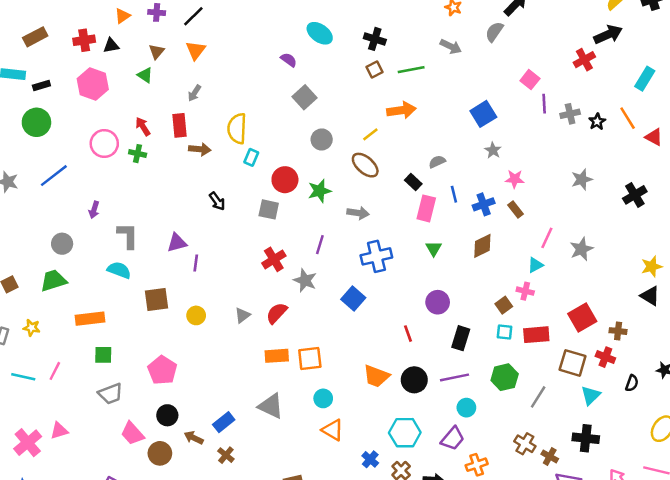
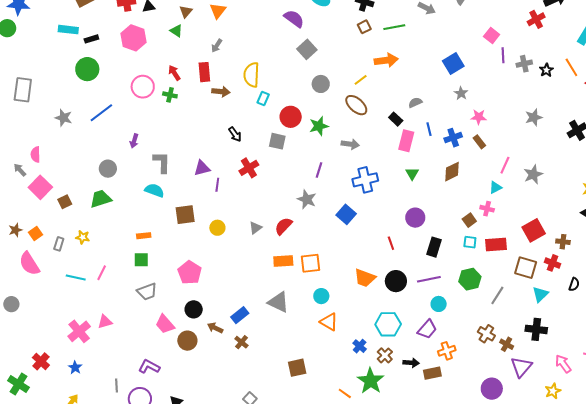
purple semicircle: (289, 60) -> (294, 19), size x1.5
red cross: (274, 259) -> (249, 168), moved
orange rectangle: (90, 319) -> (144, 236), moved, size x0.6

